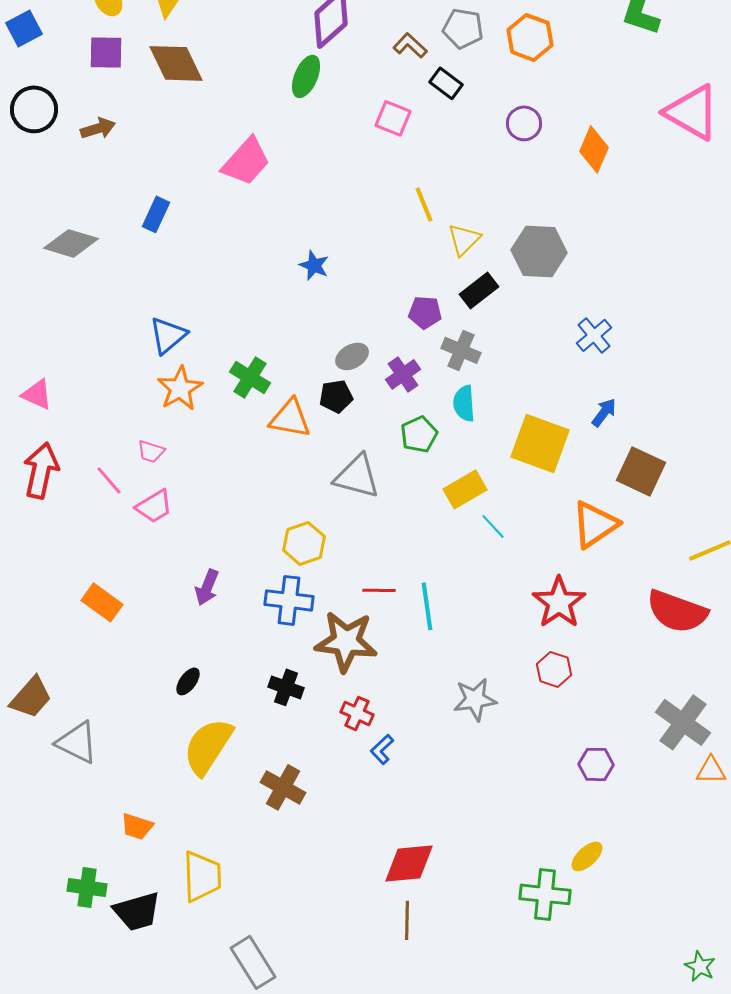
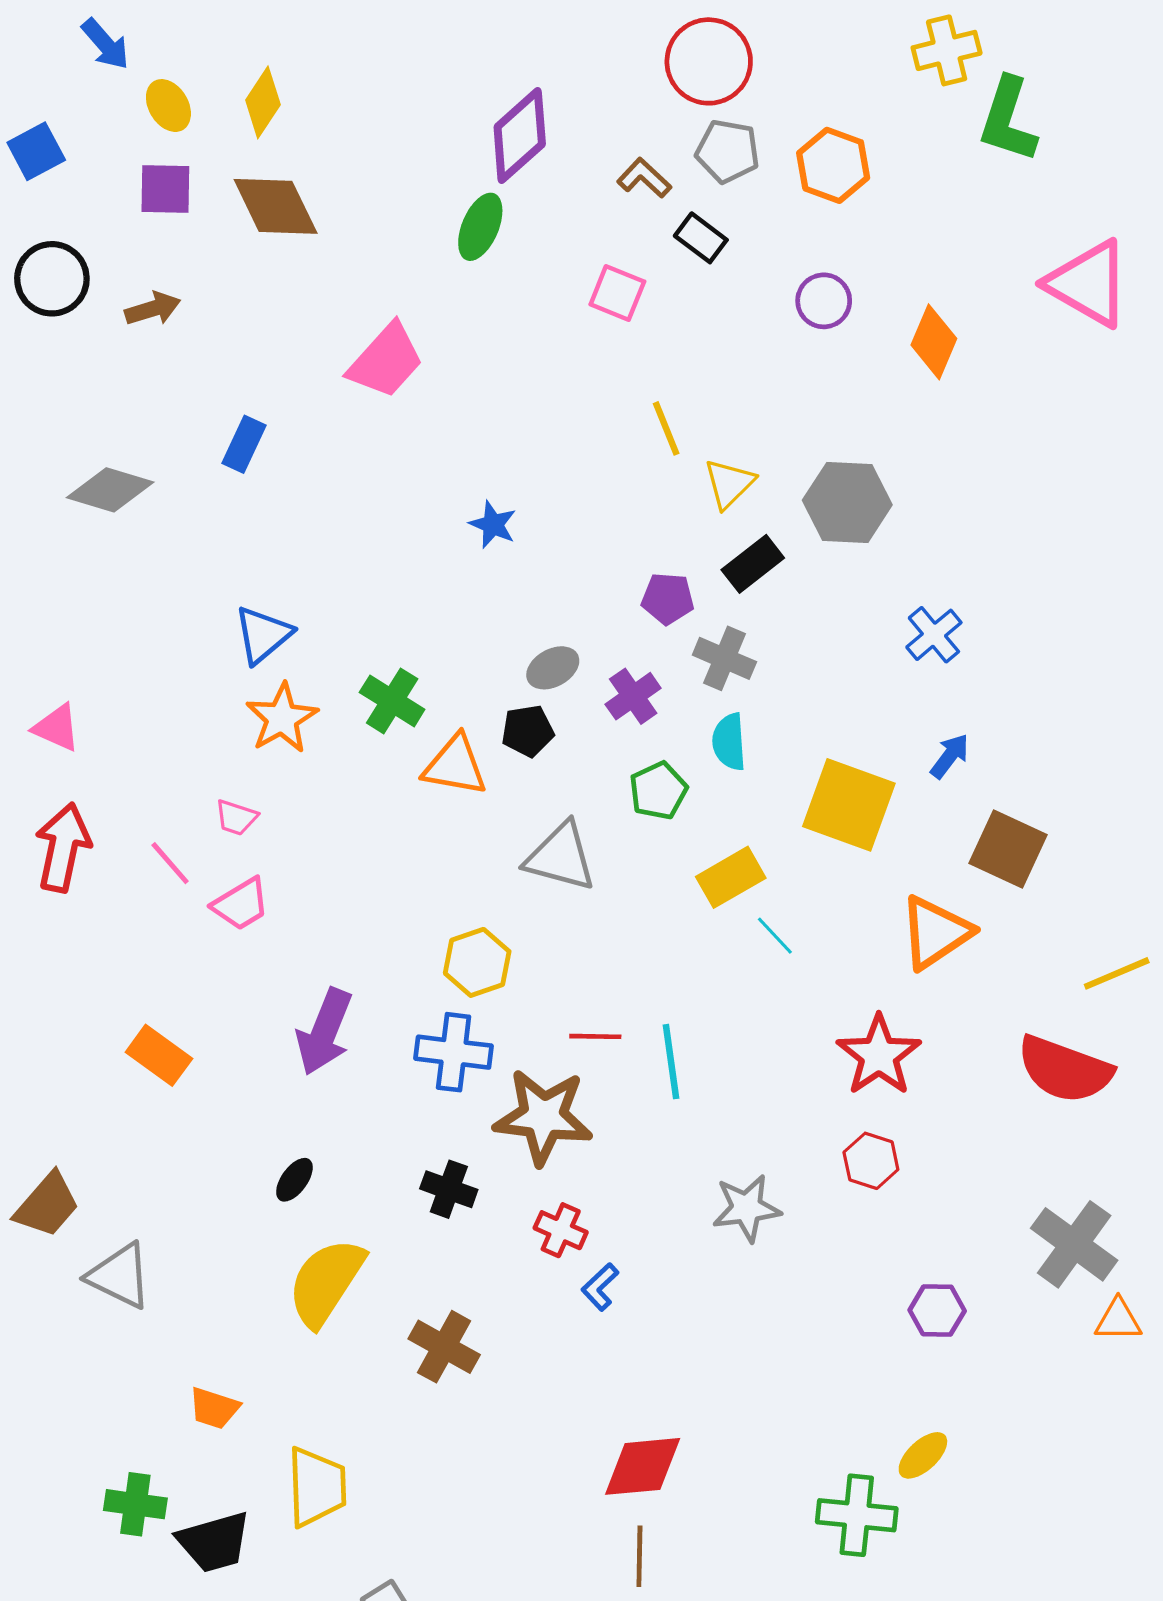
purple arrow: (207, 587) -> (324, 1032), size x1.5

